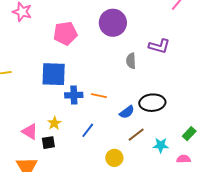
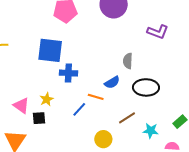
gray semicircle: (131, 61) -> (128, 61), moved
orange line: (99, 96) -> (96, 97), moved
blue semicircle: (127, 112) -> (112, 82), moved

